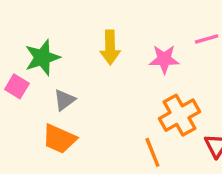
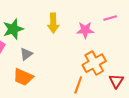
orange line: (152, 152) -> (78, 85), turned 42

